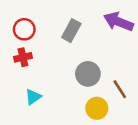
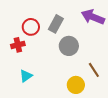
red circle: (24, 29) -> (31, 27), moved
gray circle: (88, 74) -> (69, 46), moved

